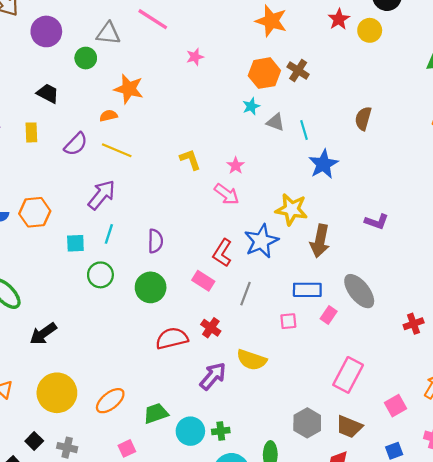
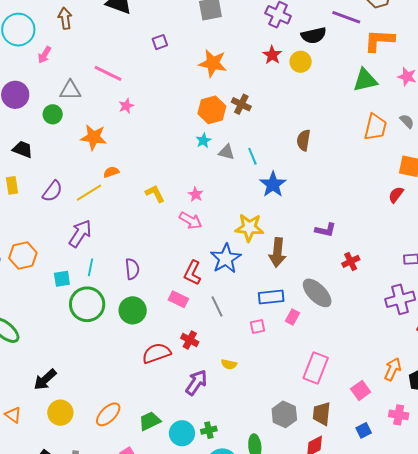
pink star: (195, 57) -> (126, 106), moved
orange semicircle: (108, 116) -> (111, 172), moved
yellow line: (117, 150) -> (89, 193), turned -48
green circle: (100, 275) -> (87, 304), size x1.5
gray line: (245, 294) -> (217, 306), turned -40
red cross: (414, 324) -> (351, 261), moved
black arrow: (43, 334) -> (45, 380), moved
yellow semicircle: (252, 360) -> (229, 364), size x0.6
yellow circle: (57, 393) -> (60, 413), size x0.7
brown trapezoid: (349, 427) -> (322, 414), turned 80

